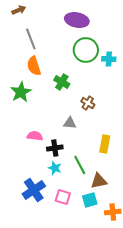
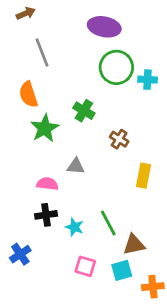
orange semicircle: (34, 66) -> (28, 94), moved
green star: (21, 92) -> (45, 128), moved
gray triangle: (70, 123) -> (76, 166), moved
yellow rectangle: (105, 144) -> (143, 176), moved
black cross: (55, 148) -> (46, 215), moved
blue cross: (34, 190) -> (20, 254), moved, size x0.7

